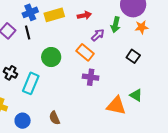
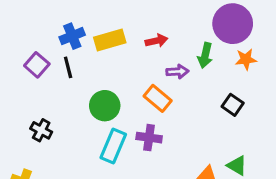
purple arrow: (98, 35) -> (177, 71), turned 40
purple cross: (91, 77) -> (149, 138), moved
cyan rectangle: (31, 83) -> (113, 146), moved

